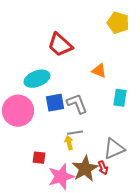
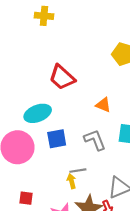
gray L-shape: (77, 104) -> (95, 140), moved
red square: (39, 158) -> (26, 198), moved

